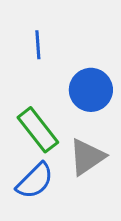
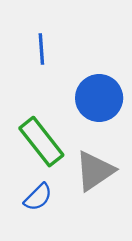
blue semicircle: (35, 181) -> (38, 197), size x0.7

